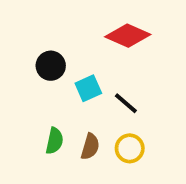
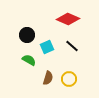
black line: (126, 103) -> (72, 46), moved
green semicircle: (54, 141) -> (29, 60), moved, turned -72

